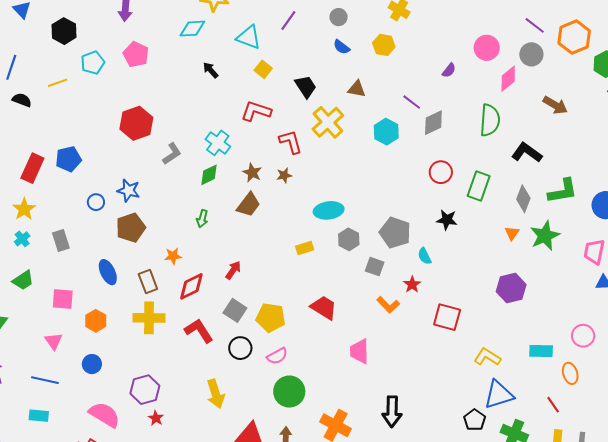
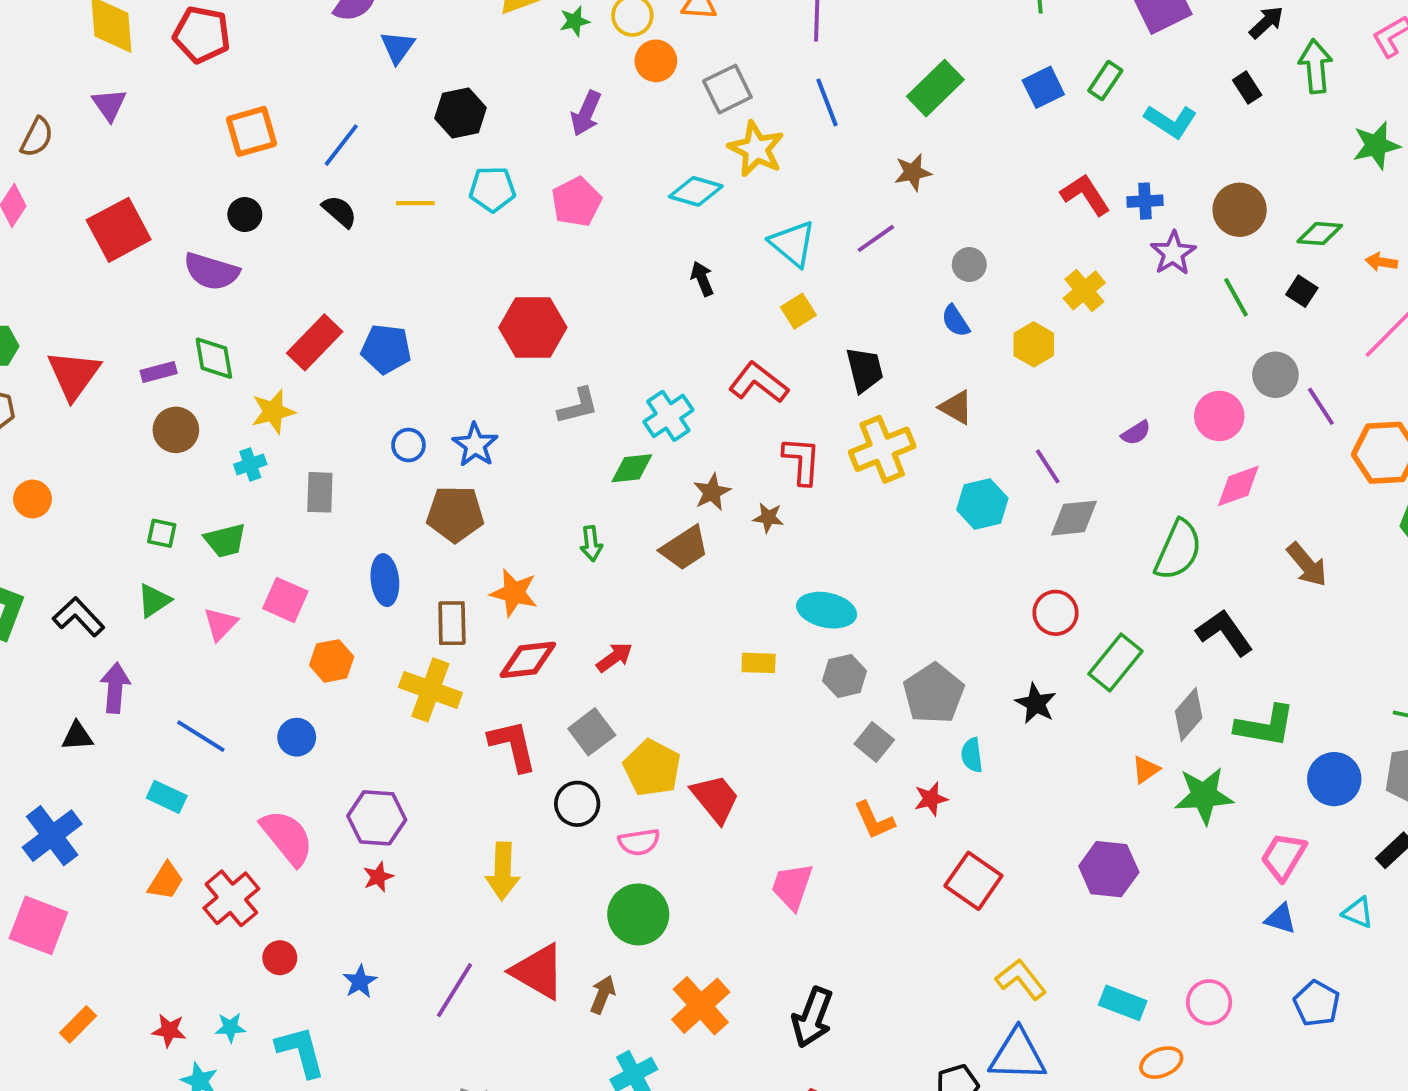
gray circle: (531, 54) -> (1275, 375), moved
green arrow: (202, 219) -> (591, 544), turned -42
orange star: (173, 256) -> (514, 593), size x1.4
red trapezoid: (324, 308) -> (715, 798), moved
pink triangle: (54, 341) -> (220, 624), moved
orange ellipse: (570, 373) -> (1161, 1063), turned 65

